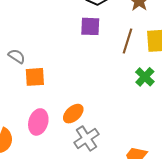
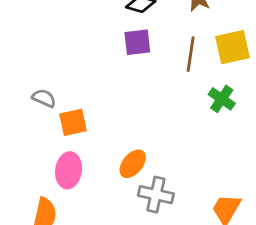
pink ellipse: (38, 122) -> (69, 170), moved
gray cross: (86, 138) -> (156, 195), turned -35

